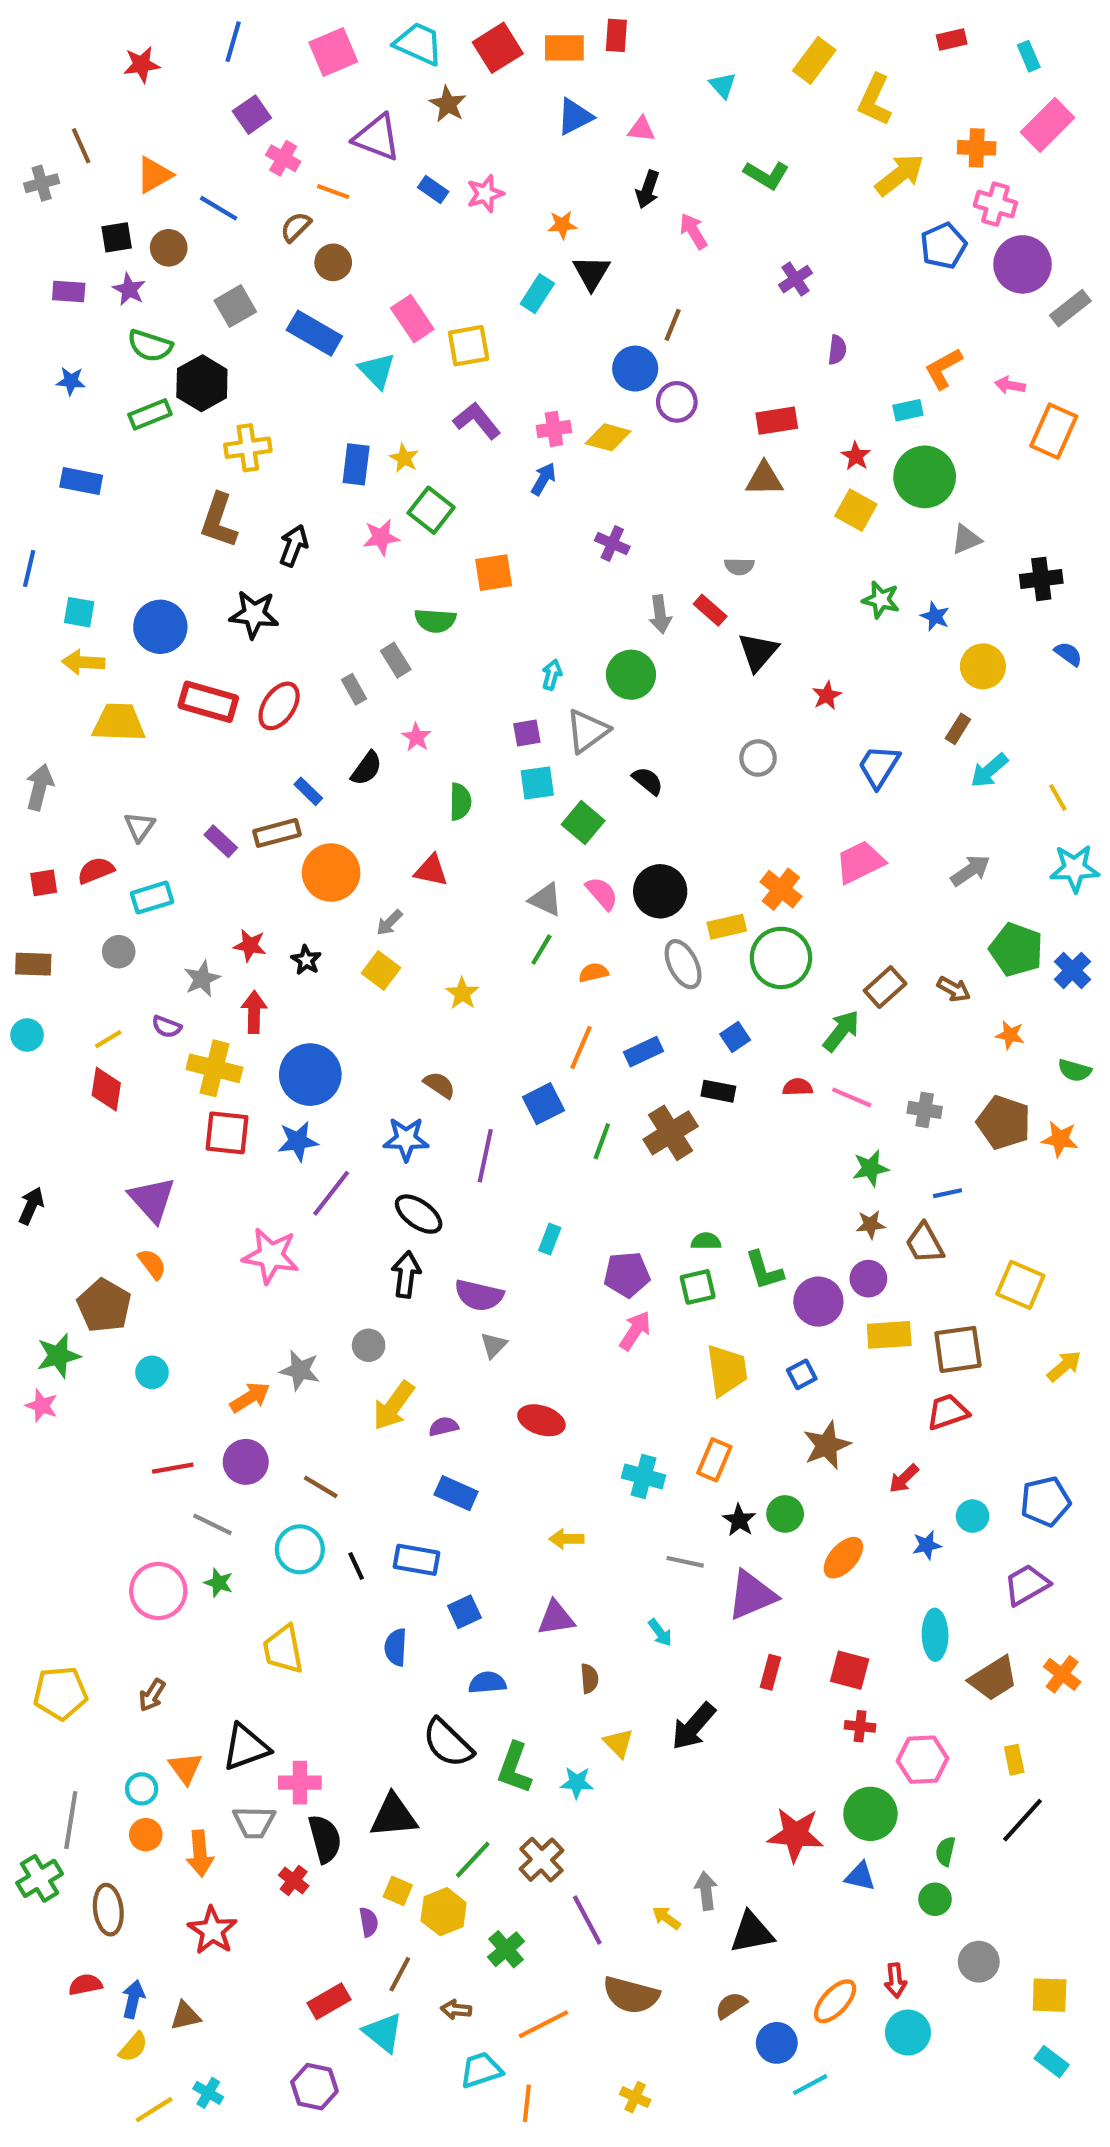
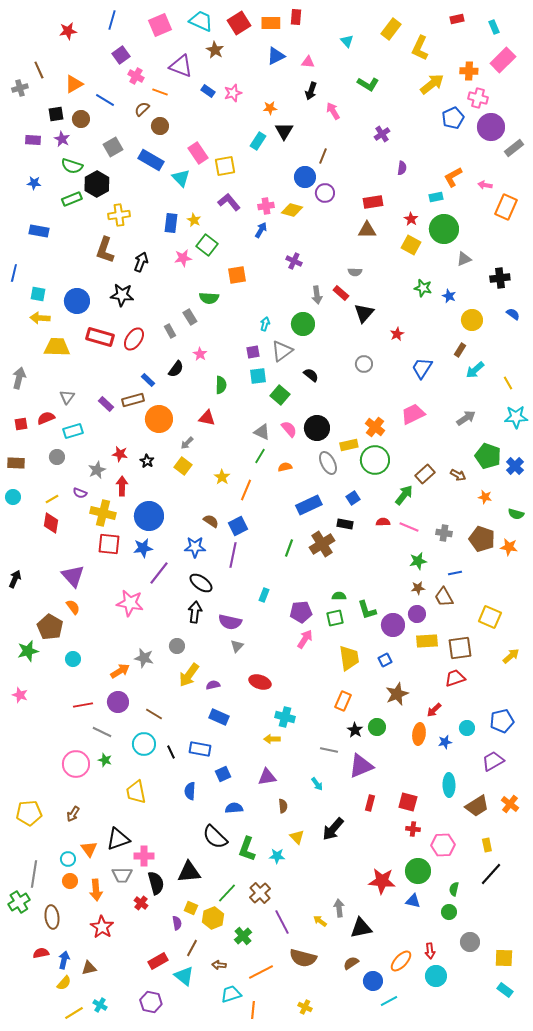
orange line: (581, 1047) -> (246, 490), moved
blue rectangle: (643, 1052) -> (309, 505), size x1.4
blue square: (544, 1104) -> (238, 526), moved
pink star: (42, 1406) -> (20, 695), moved
cyan cross: (643, 1476) -> (285, 717), moved
orange ellipse: (843, 1558) -> (419, 734), moved, turned -35

